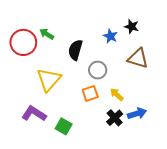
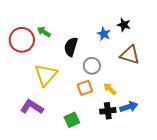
black cross: (115, 118) -> (108, 111), turned 35
green square: (64, 126) -> (72, 120), moved, turned 35

